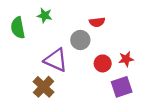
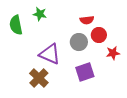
gray circle: (80, 40) -> (79, 42), moved
red circle: (103, 63) -> (99, 35), moved
purple square: (122, 87) -> (85, 72), moved

